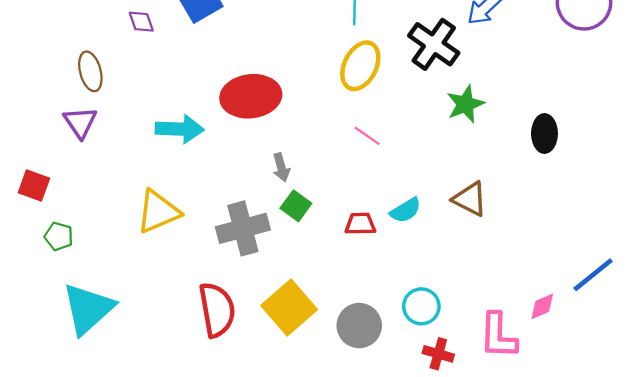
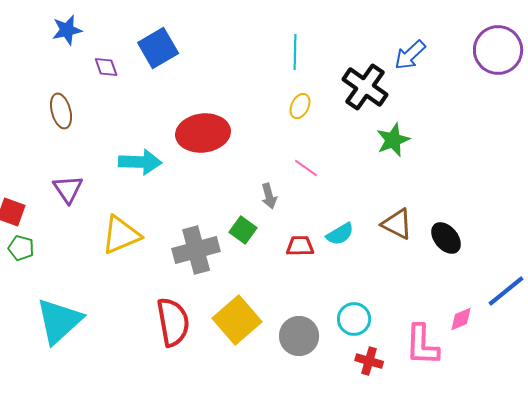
yellow ellipse: (360, 66) -> (300, 106), size x0.6
purple triangle: (80, 122) -> (68, 189), moved
black ellipse: (544, 134) -> (446, 238), moved, turned -40
gray arrow: (281, 167) -> (269, 196), moved
green pentagon: (59, 236) -> (21, 248), moved

